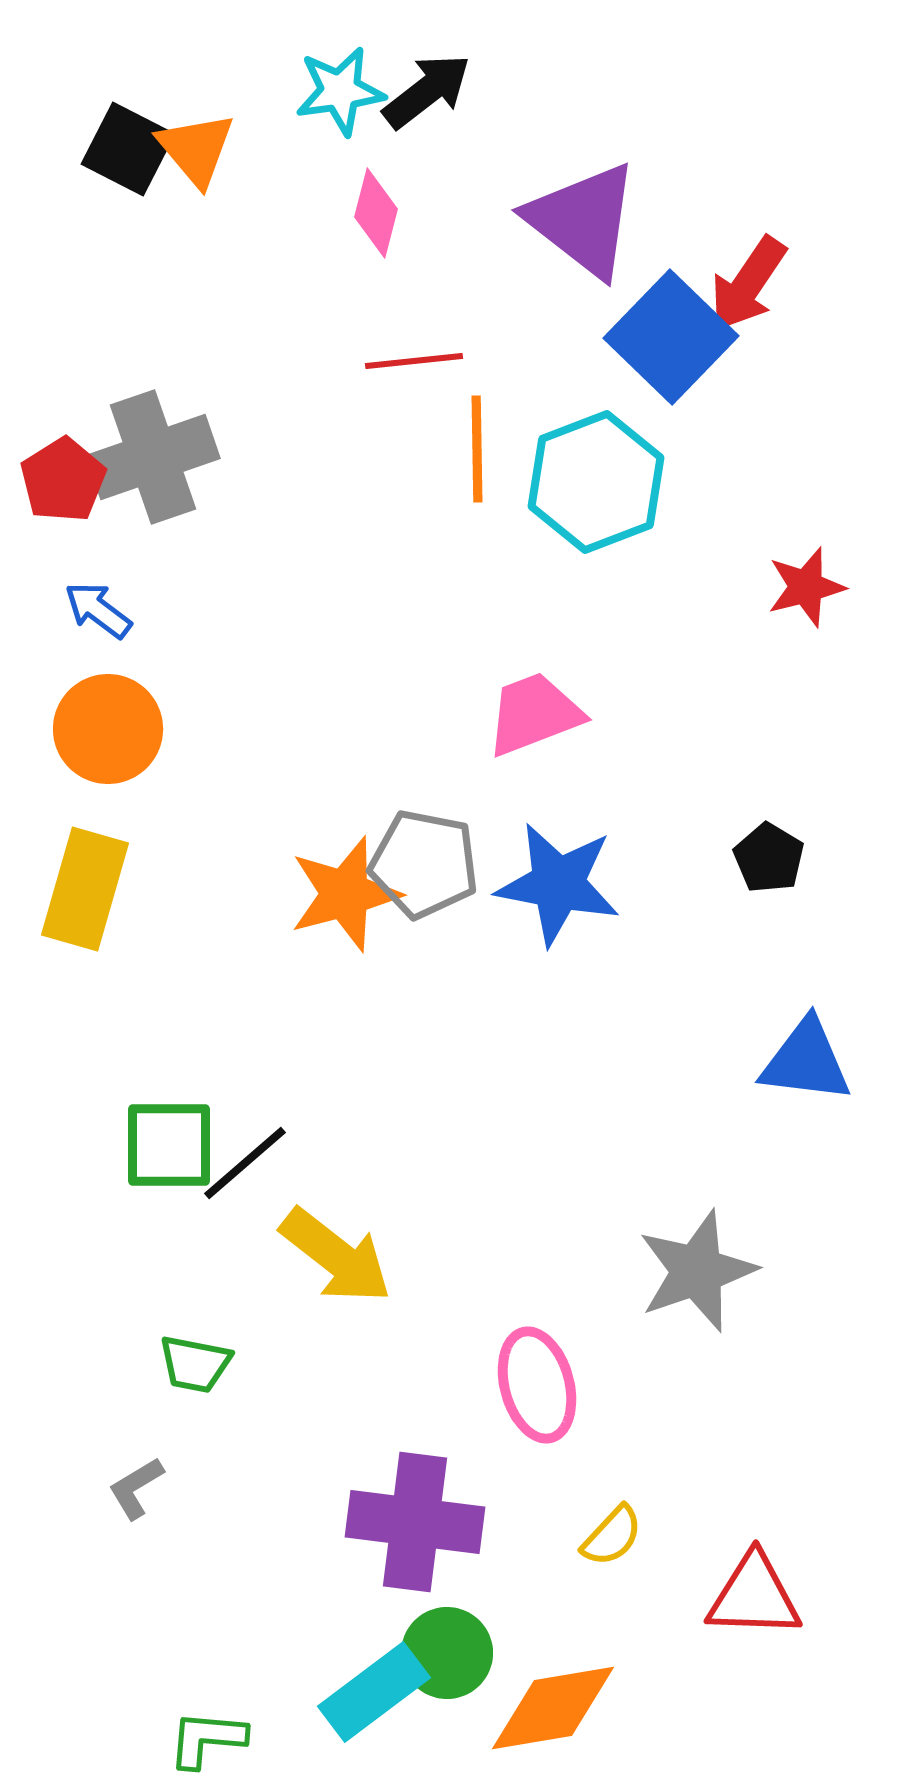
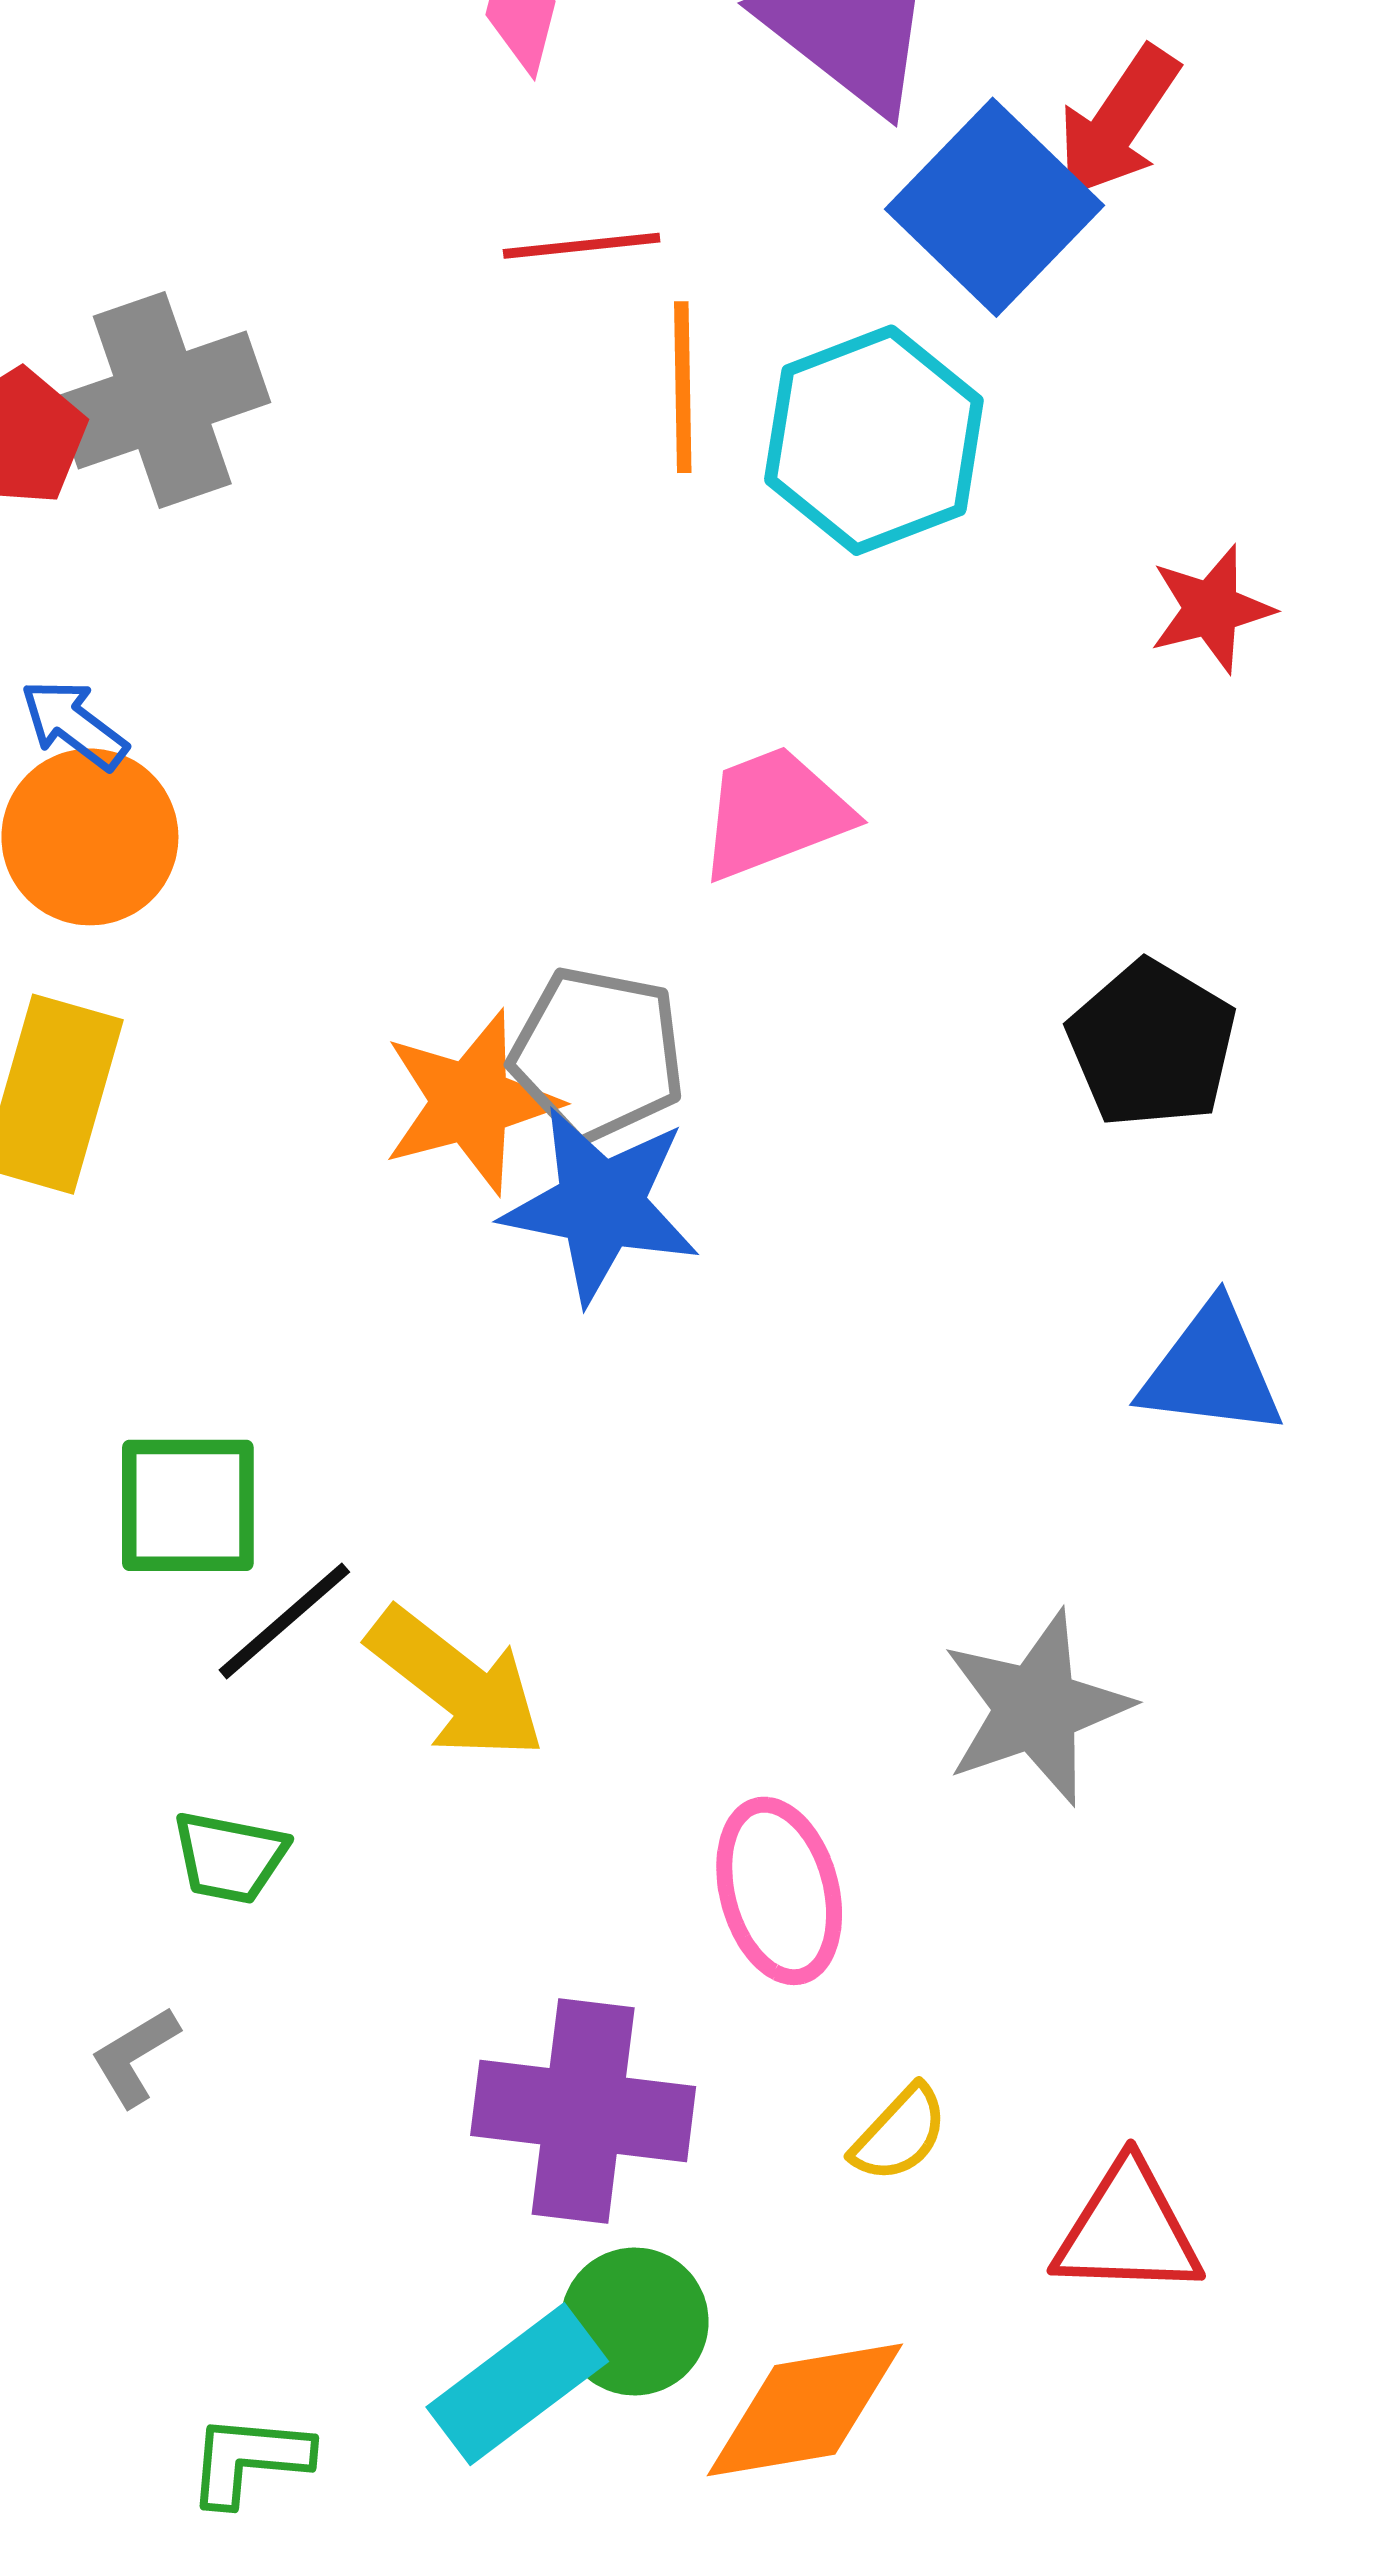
blue arrow: (98, 610) -> (74, 725), moved
black pentagon: (769, 858) -> (1152, 1044), size x1.5
blue star: (558, 884) -> (601, 1205), moved
black line: (245, 1163) -> (284, 1621), moved

